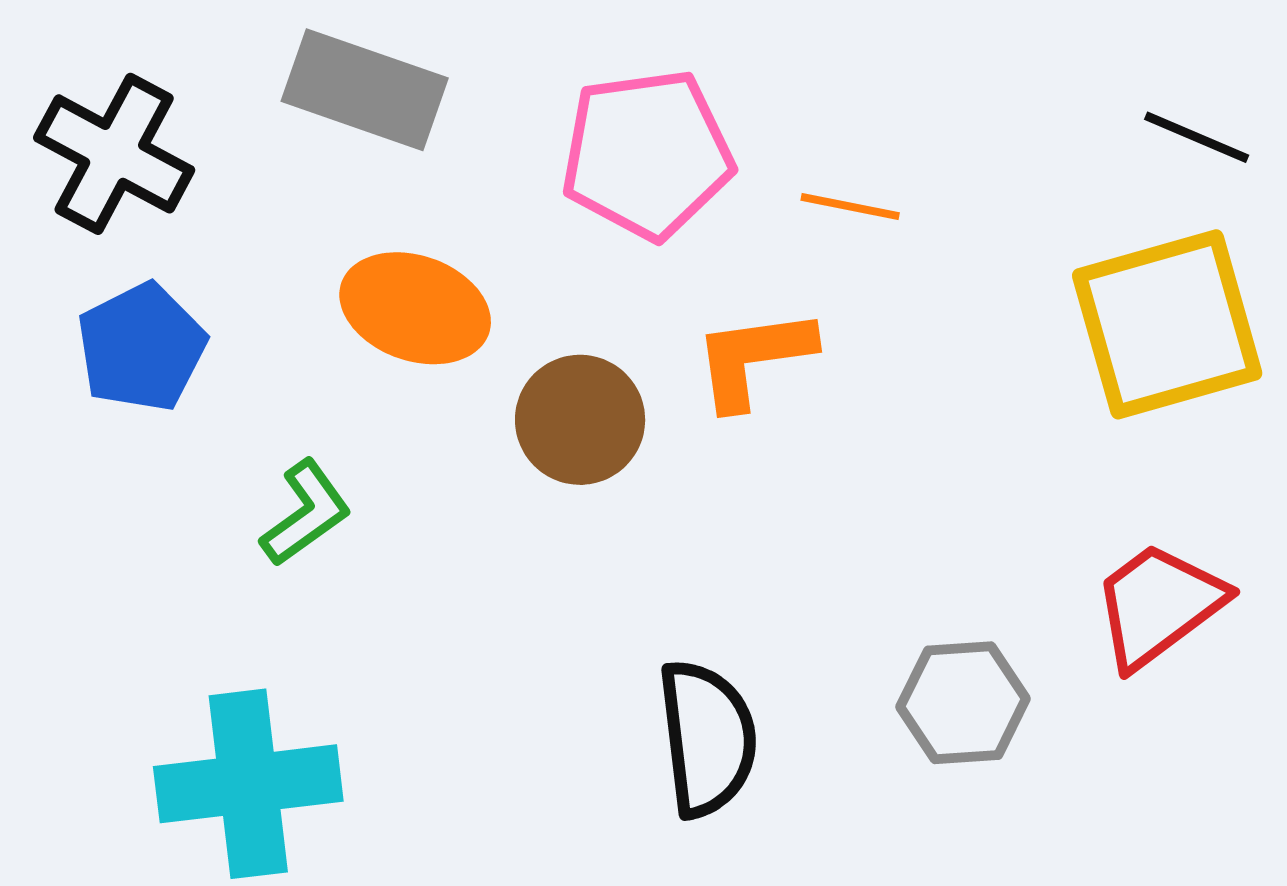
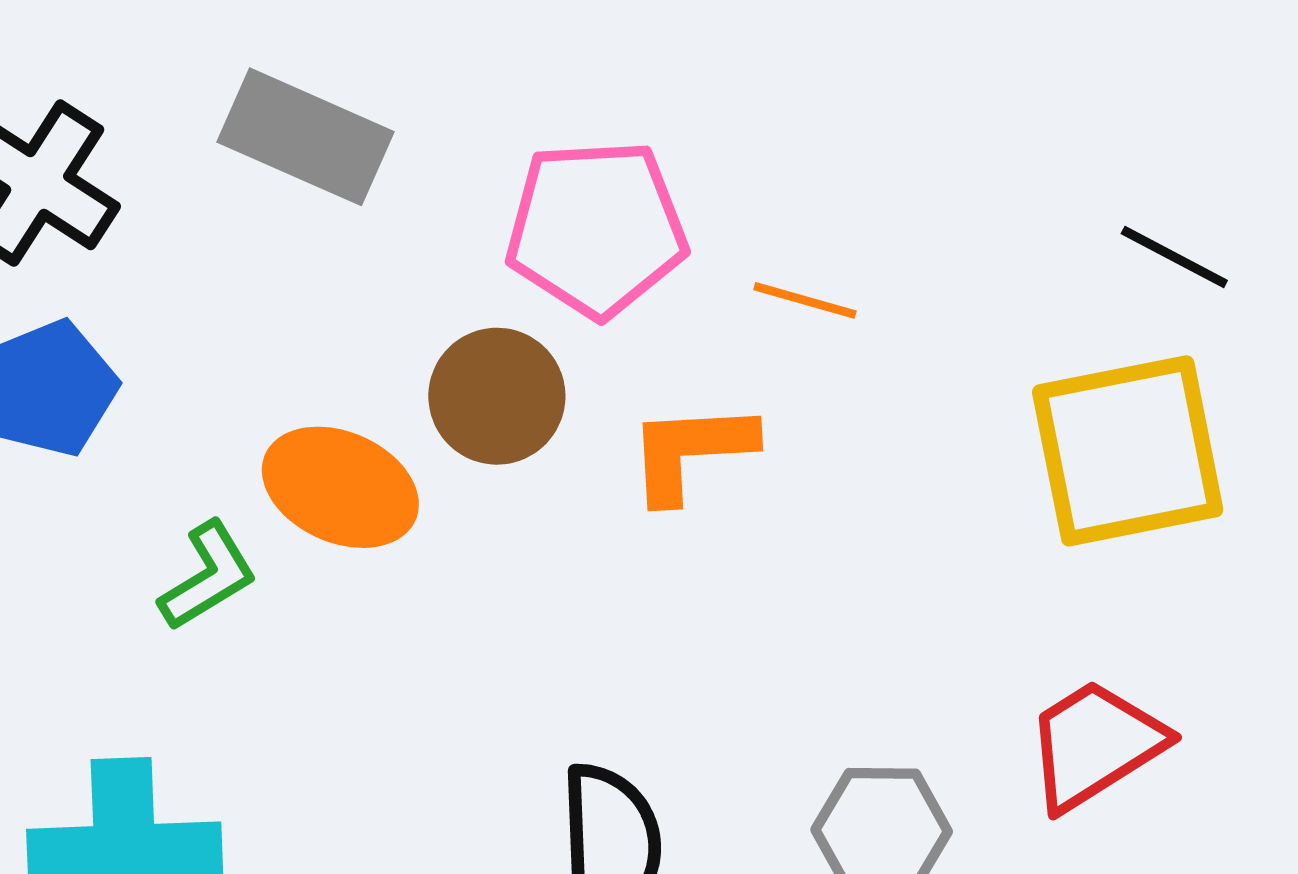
orange ellipse: (415, 308) -> (340, 487), moved
brown circle: (580, 420) -> (497, 396), moved

